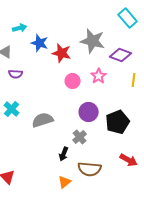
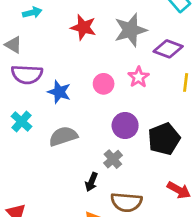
gray star: (93, 41) -> (130, 30), turned -30
blue star: (40, 43) -> (59, 92), moved
red star: (62, 53) -> (83, 27), moved
purple semicircle: (16, 74) -> (27, 74), size x1.6

